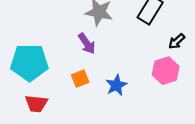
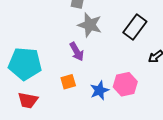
pink hexagon: (166, 71) -> (125, 84), moved

